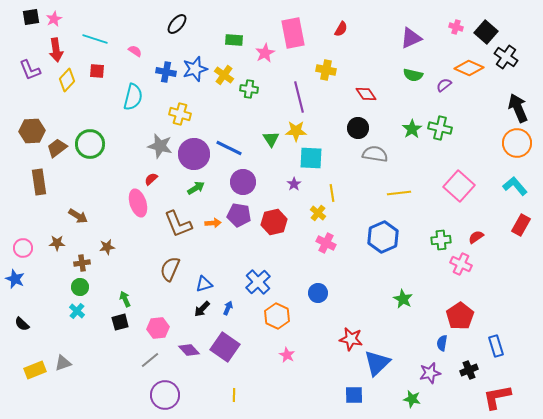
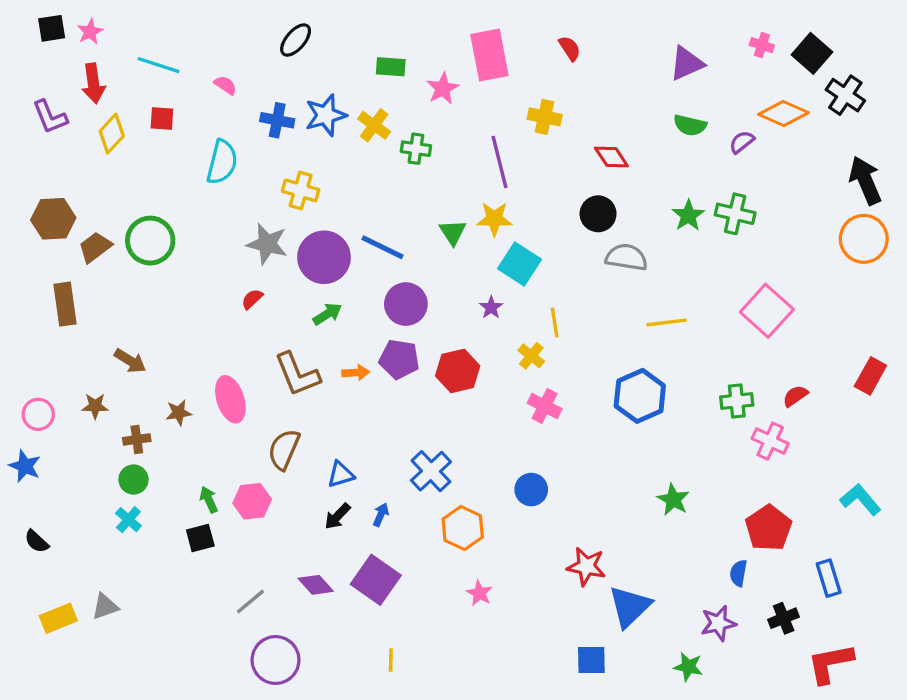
red semicircle: (341, 29) -> (570, 48), turned -63
cyan square: (311, 158) -> (520, 264), turned 30
cyan L-shape: (515, 186) -> (860, 500), moved
pink ellipse: (138, 203) -> (230, 399), moved
pink hexagon: (158, 328) -> (252, 501), moved

